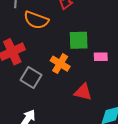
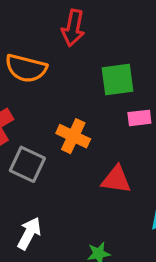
green square: (79, 40) -> (118, 79), moved

